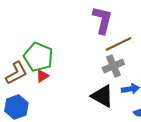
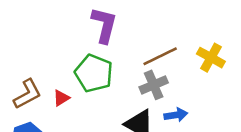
purple L-shape: (102, 20) -> (104, 25), moved
green pentagon: (38, 57) -> (94, 73), moved

